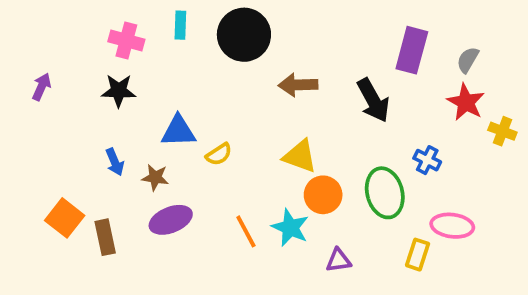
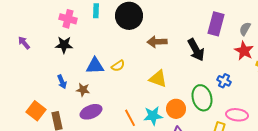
purple arrow: (41, 87) -> (24, 43), turned -64
yellow semicircle: (219, 154) -> (118, 66), moved
orange circle: (323, 195) -> (176, 109), moved
cyan star: (290, 228) -> (153, 116), turned -30

